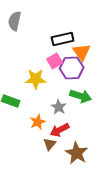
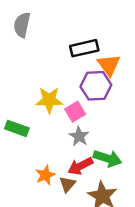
pink square: (55, 61) -> (75, 112), moved
green arrow: (81, 96) -> (108, 158), moved
orange star: (38, 122) -> (45, 175), moved

